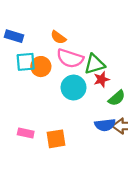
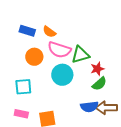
blue rectangle: (14, 36) -> (27, 31), moved
cyan square: (26, 62) -> (23, 87), moved
red star: (102, 79) -> (97, 69), moved

